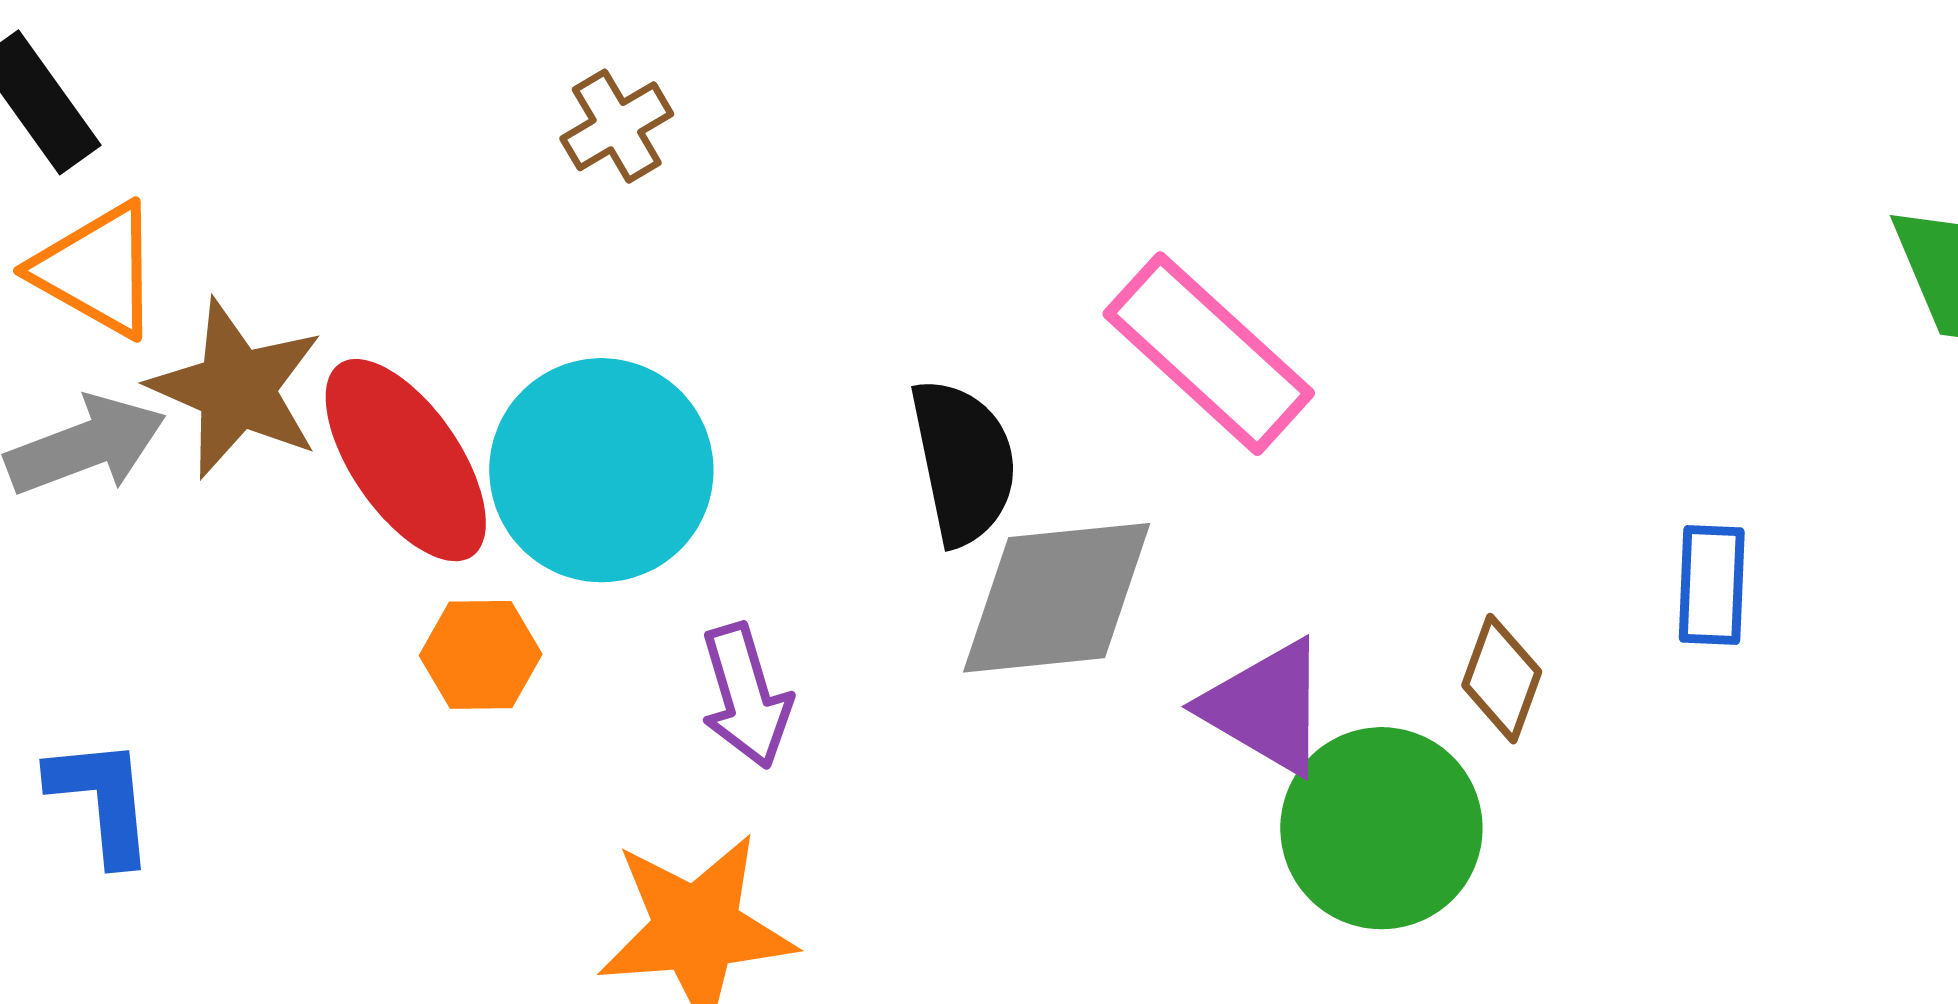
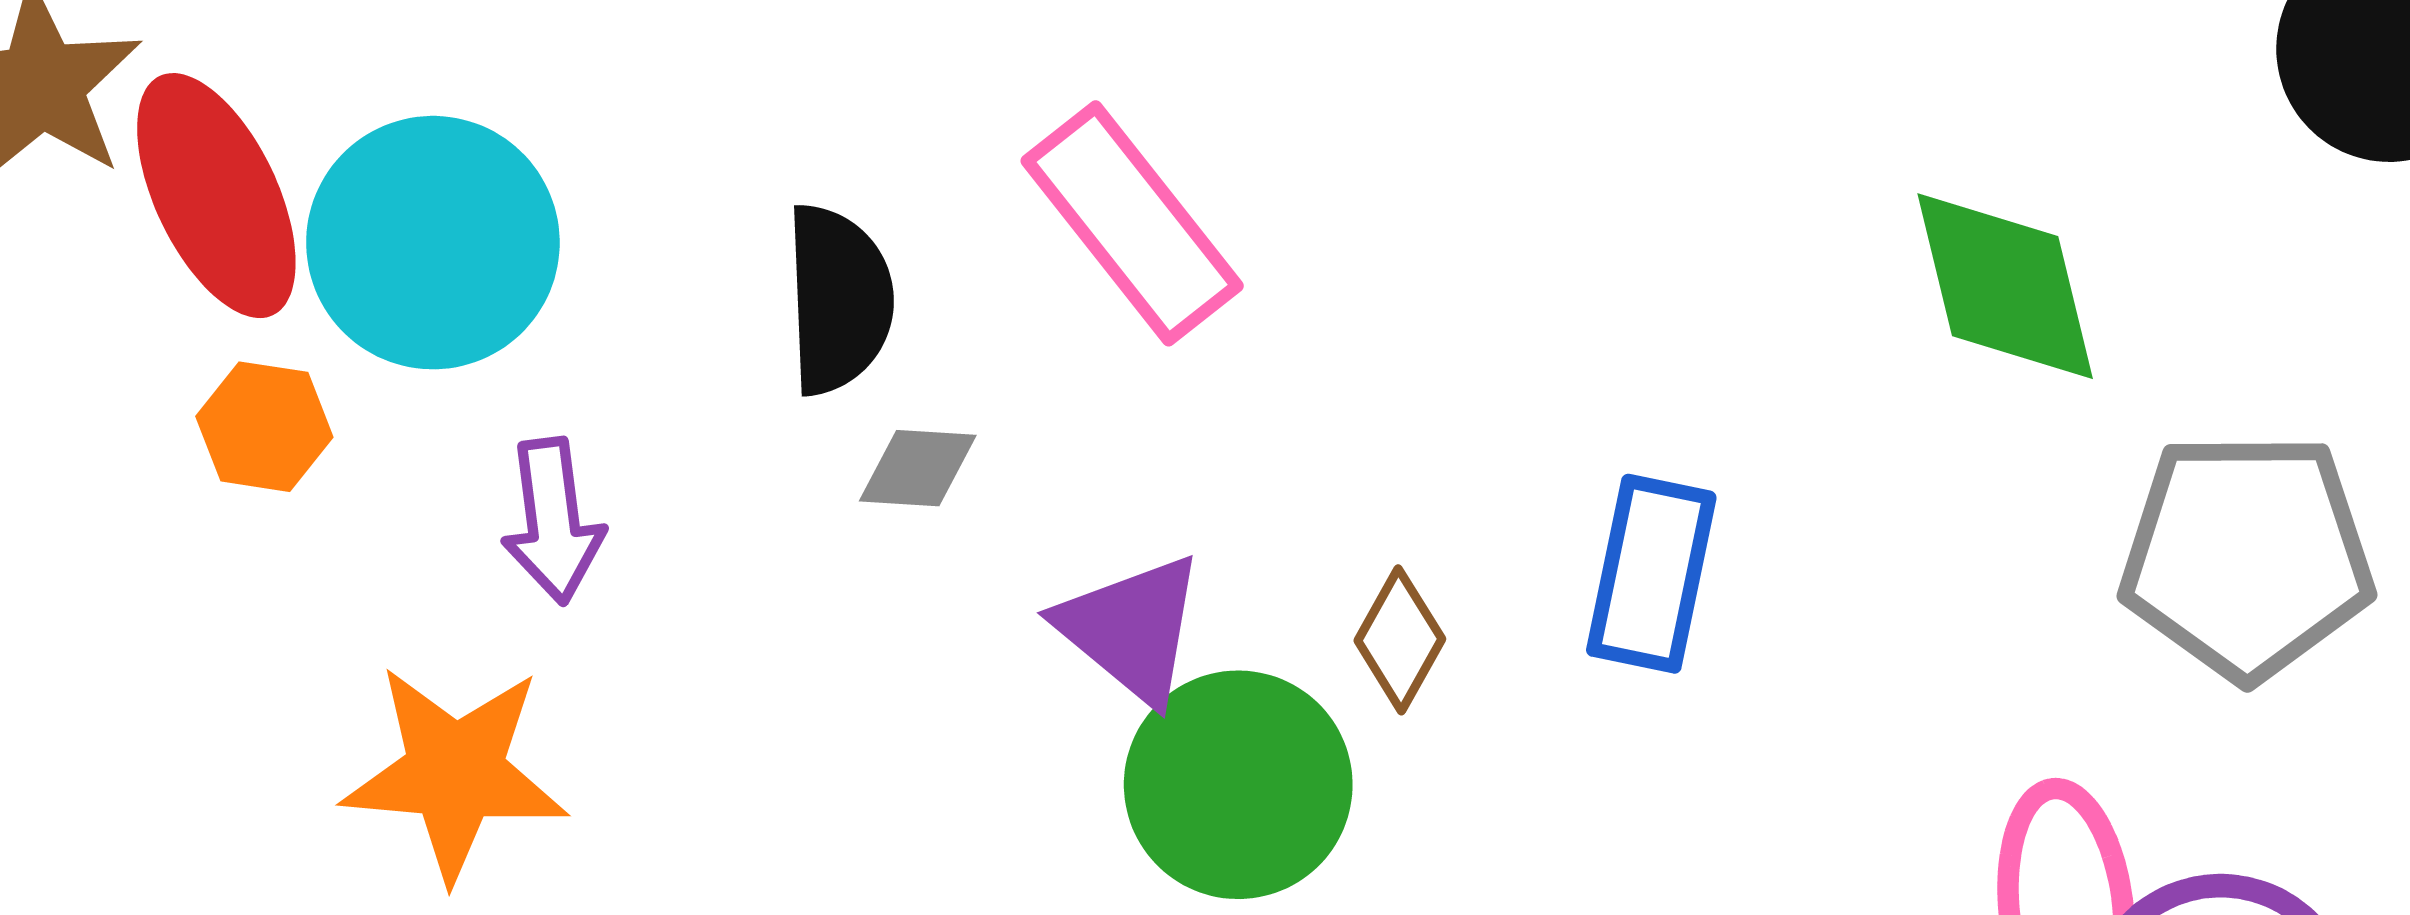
blue rectangle: (1712, 585) -> (1651, 574), size x1.4
gray diamond: (1057, 598) -> (918, 468), size x0.5

